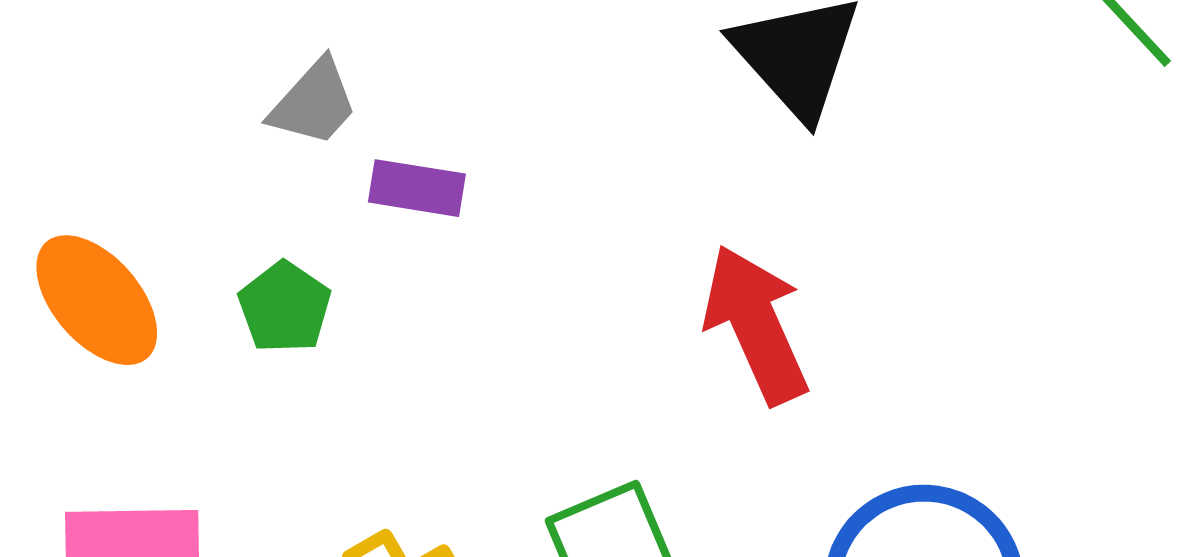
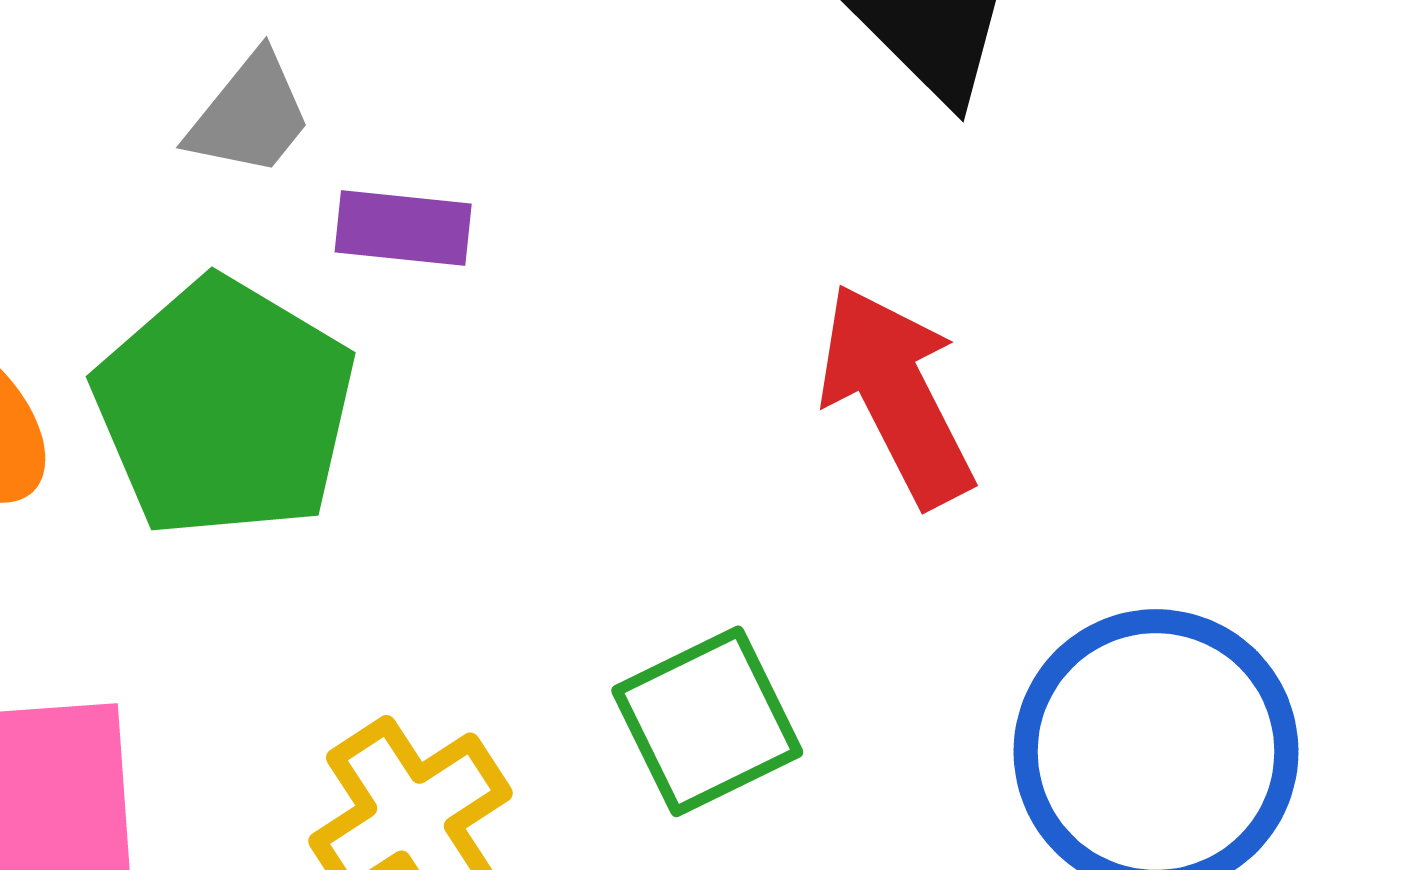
green pentagon: (285, 307) -> (225, 408), size x2.0

